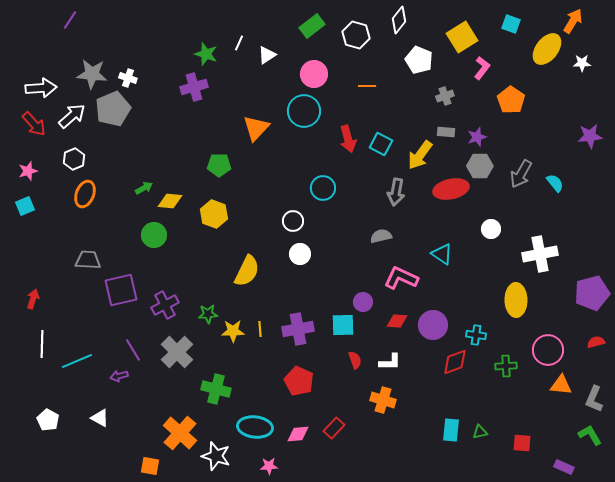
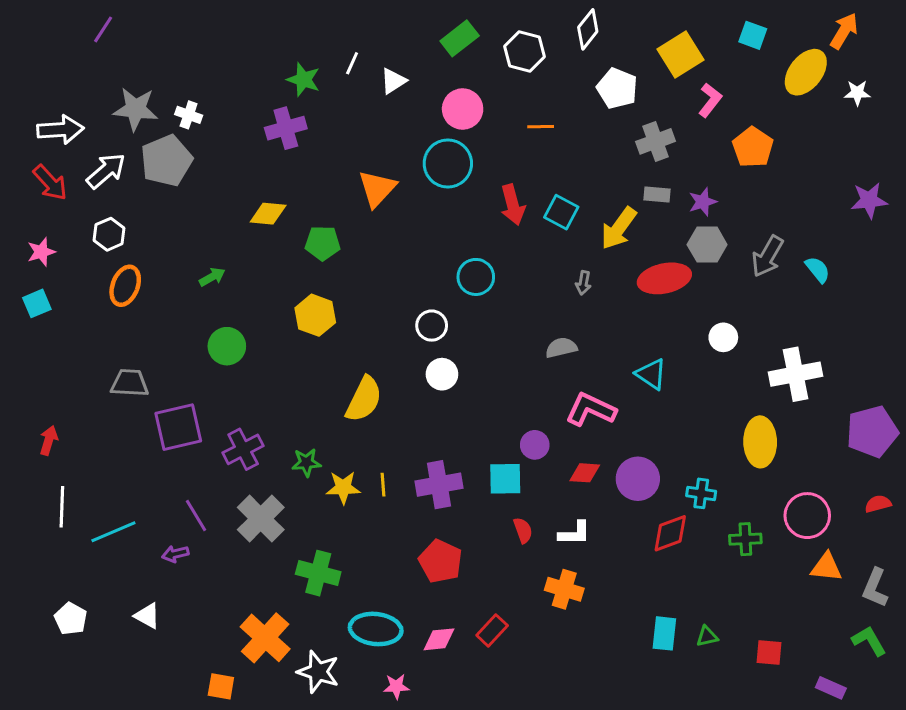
gray cross: (445, 96) -> (656, 141), size x1.4
gray arrow: (396, 192) -> (583, 283), size x0.6
yellow diamond: (170, 201) -> (268, 214), moved

